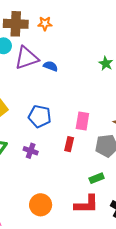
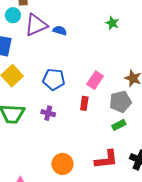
pink rectangle: (82, 121) -> (95, 80), turned 30
green rectangle: (97, 178) -> (119, 125), moved

